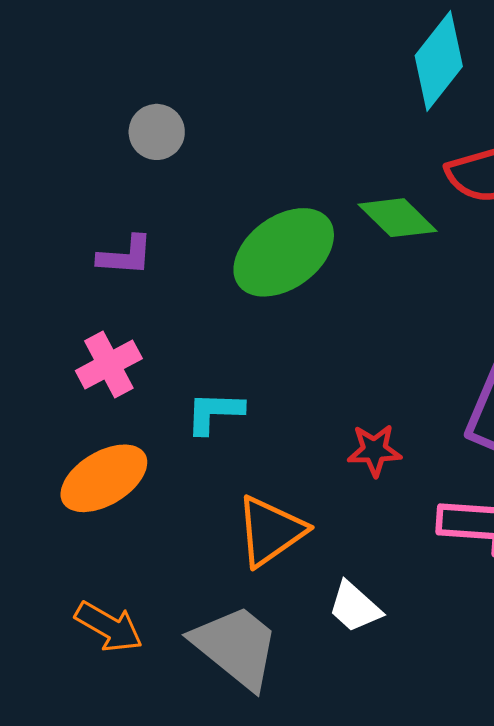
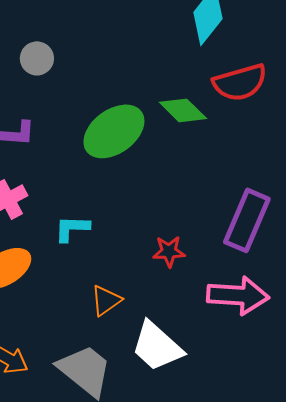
orange triangle: (271, 531) -> (106, 300), size x0.7
white trapezoid: (355, 607) -> (157, 346), size x1.6

